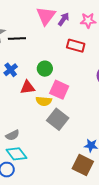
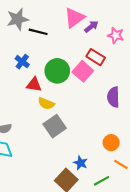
green circle: (45, 69) -> (57, 71), size x1.5
blue cross: (11, 70) -> (22, 62), turned -32
pink square: (59, 90) -> (83, 71), moved

